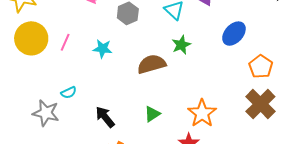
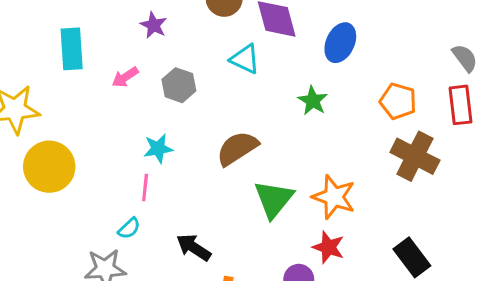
blue ellipse: (234, 34) -> (340, 43), moved
pink line: (65, 42) -> (145, 187), moved
green star: (181, 45) -> (313, 101), moved
green triangle: (152, 114) -> (274, 199), moved, size x1.6

